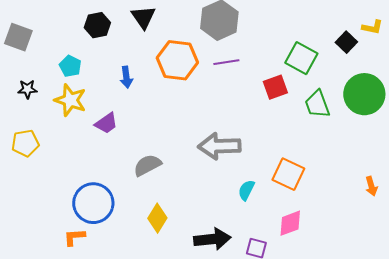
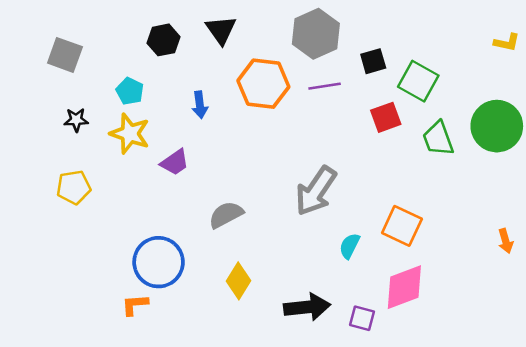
black square: (346, 42) -> (373, 61), moved, turned 30
gray arrow: (219, 146) -> (316, 191), turned -54
pink diamond: (290, 223) -> (404, 287), size x1.4

